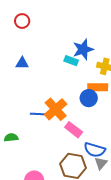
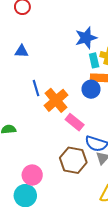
cyan rectangle: (71, 61) -> (94, 60), moved, turned 56
blue line: (38, 114) -> (36, 88), moved, turned 70

